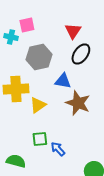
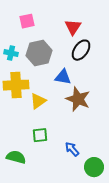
cyan cross: (11, 37) -> (11, 53), moved
blue arrow: (58, 149) -> (72, 149), moved

